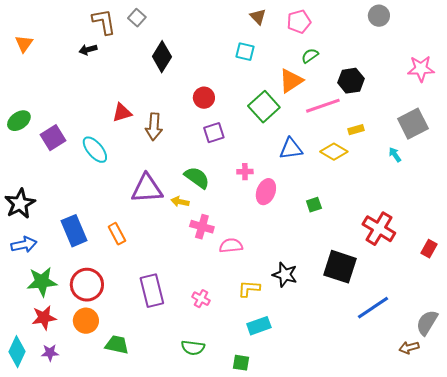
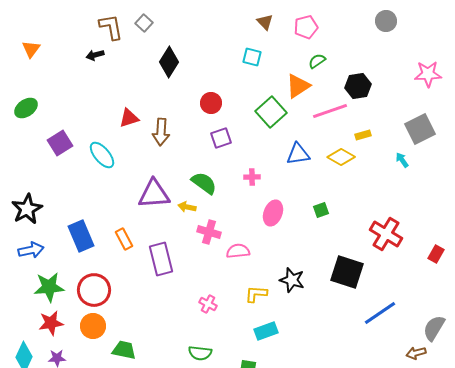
green ellipse: (19, 121) -> (26, 108), moved
pink ellipse: (266, 192) -> (273, 213), moved
purple rectangle: (152, 291) -> (161, 259), moved

